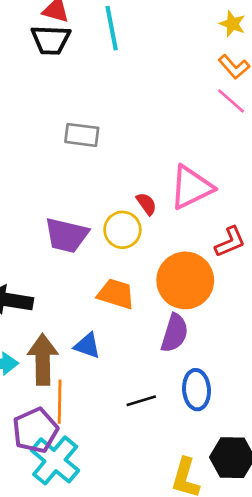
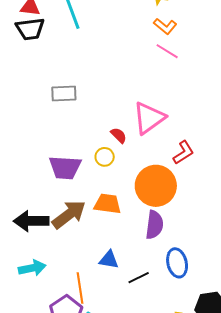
yellow circle: (122, 230) -> (105, 157), size x0.7
blue triangle: (87, 346) -> (109, 260), moved
brown arrow: (43, 359) -> (69, 214), moved, turned 63

